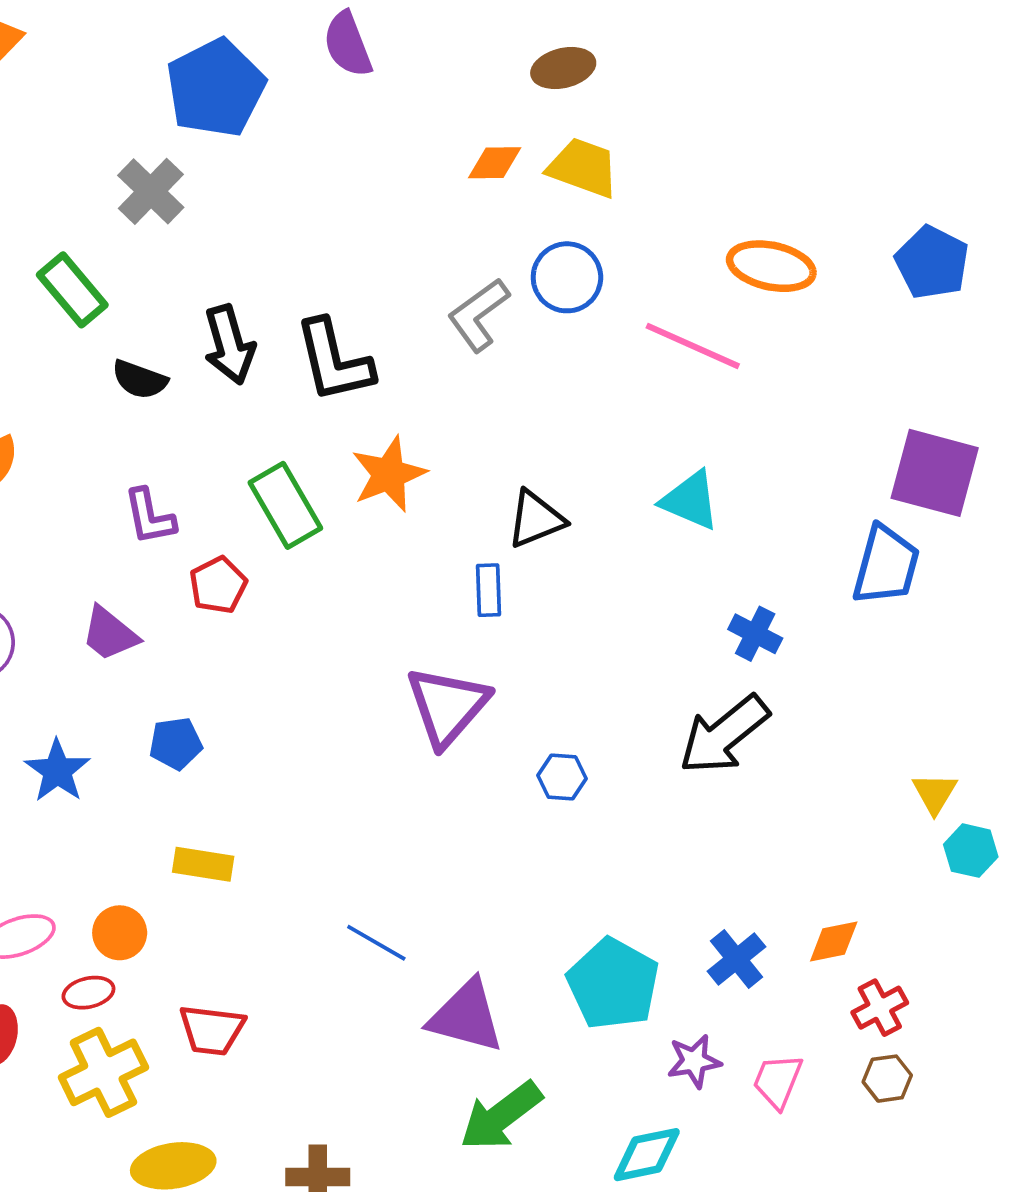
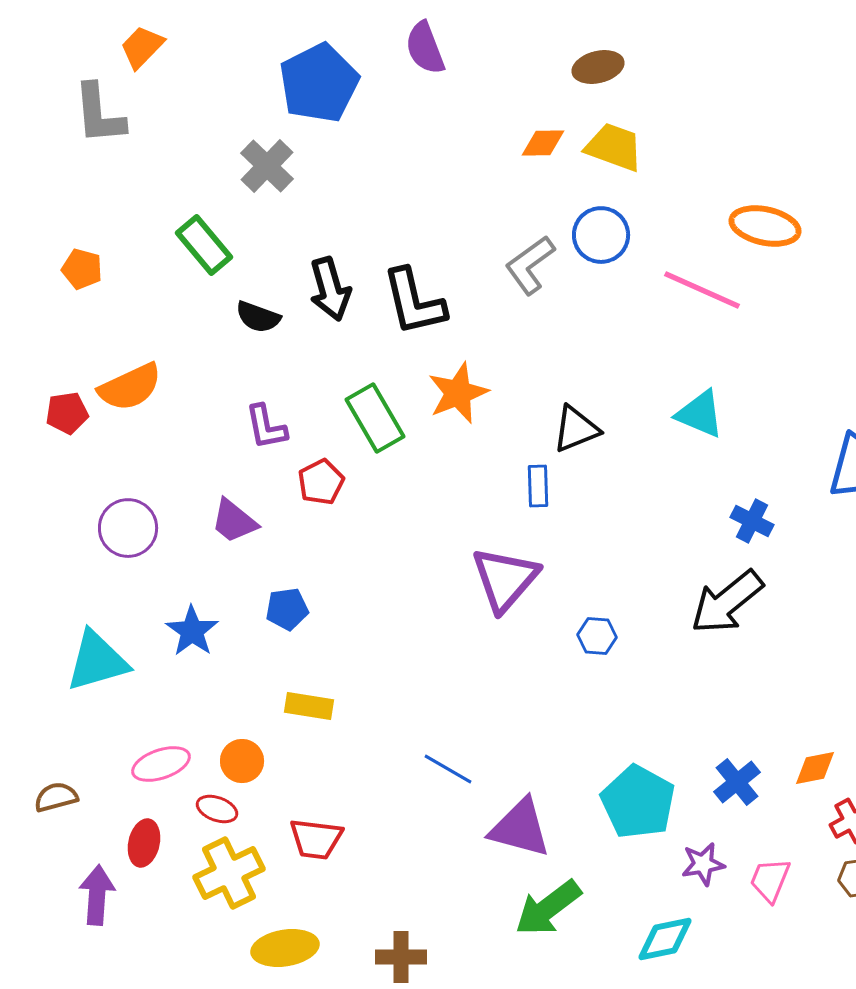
red ellipse: (88, 993) -> (217, 809), turned 33

